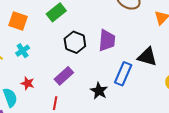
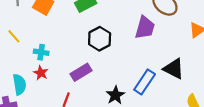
purple trapezoid: (107, 40) -> (145, 28), moved
cyan cross: (23, 51) -> (41, 52), moved, turned 32

